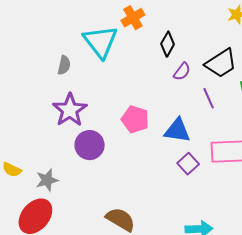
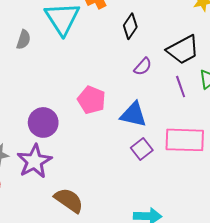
purple semicircle: (182, 72) -> (143, 67), moved
purple line: (209, 98) -> (181, 87), moved
purple star: (70, 110) -> (34, 161), moved

